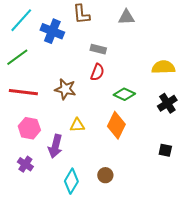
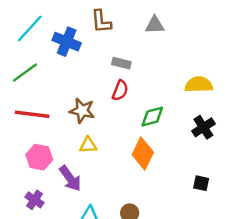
green diamond: (124, 94) -> (152, 117), turned -40
yellow triangle: (77, 125) -> (88, 145), moved
purple arrow: (55, 146) -> (70, 178), turned -50

